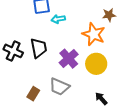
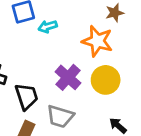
black trapezoid: (39, 48) -> (26, 96), moved

